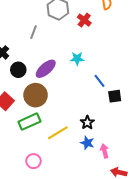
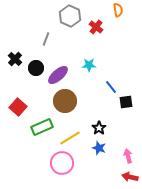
black circle: (18, 70) -> (36, 68), moved
brown circle: (36, 95) -> (65, 101), moved
pink arrow: (105, 151) -> (128, 156), moved
pink circle: (33, 161) -> (62, 163), moved, size x1.5

